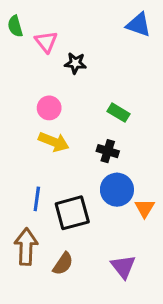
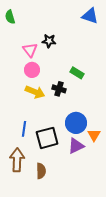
pink triangle: (46, 42) -> (30, 50), moved
black cross: (108, 151) -> (59, 89), moved
brown semicircle: (63, 264) -> (41, 171), turned -35
purple triangle: (123, 267) -> (76, 146), moved, turned 42

